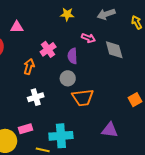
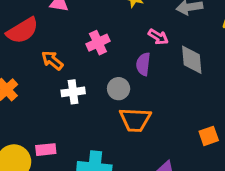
purple semicircle: (72, 56) -> (143, 64), moved
orange arrow: (29, 66) -> (52, 60), moved, turned -77
white cross: (36, 97) -> (73, 92), moved

